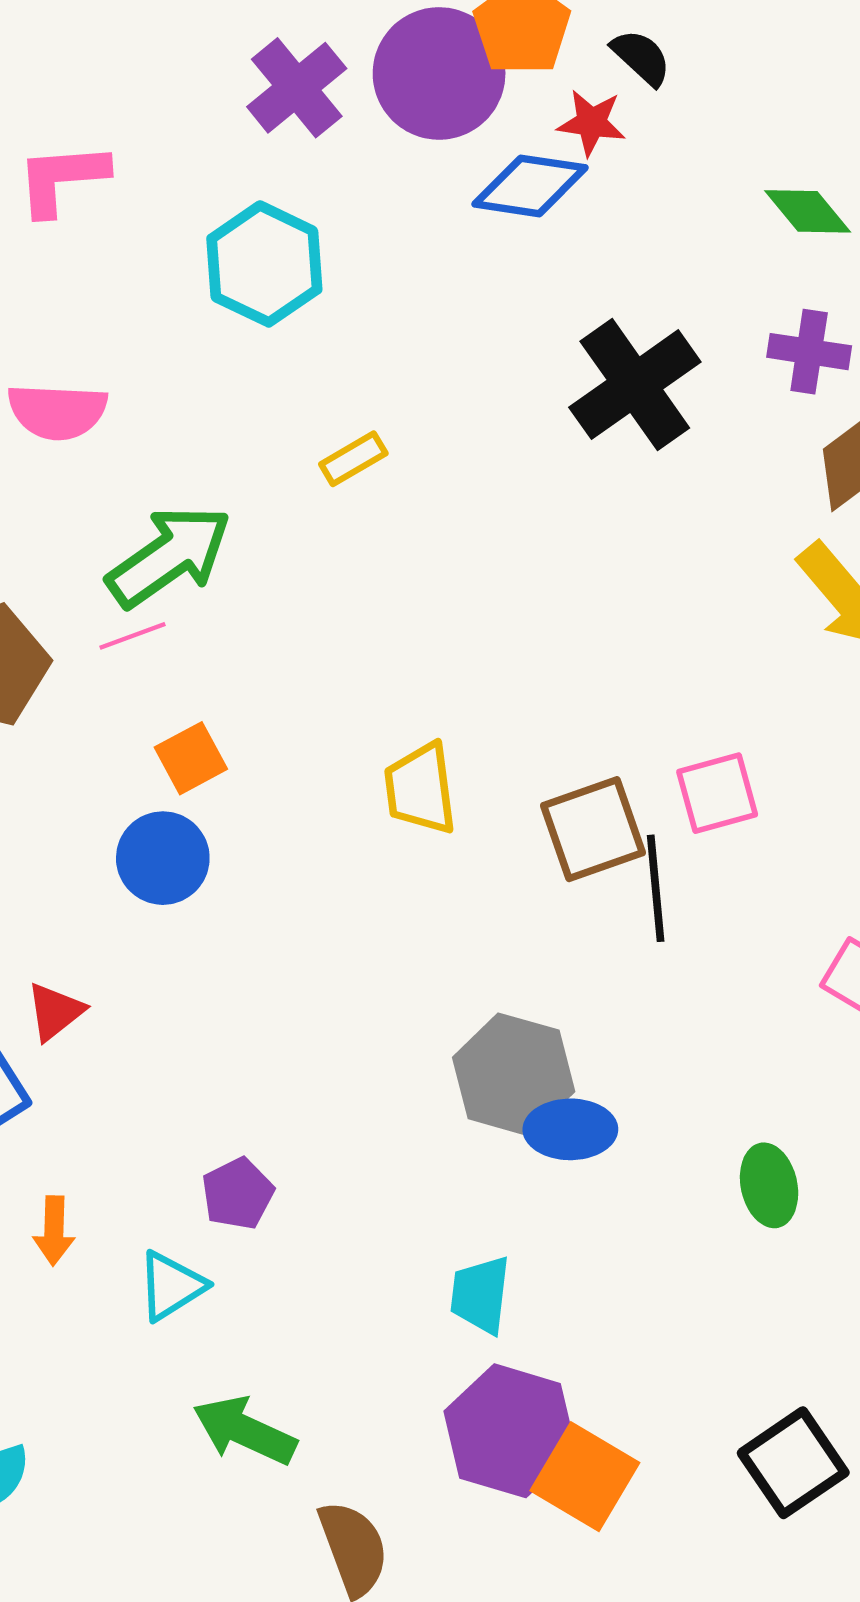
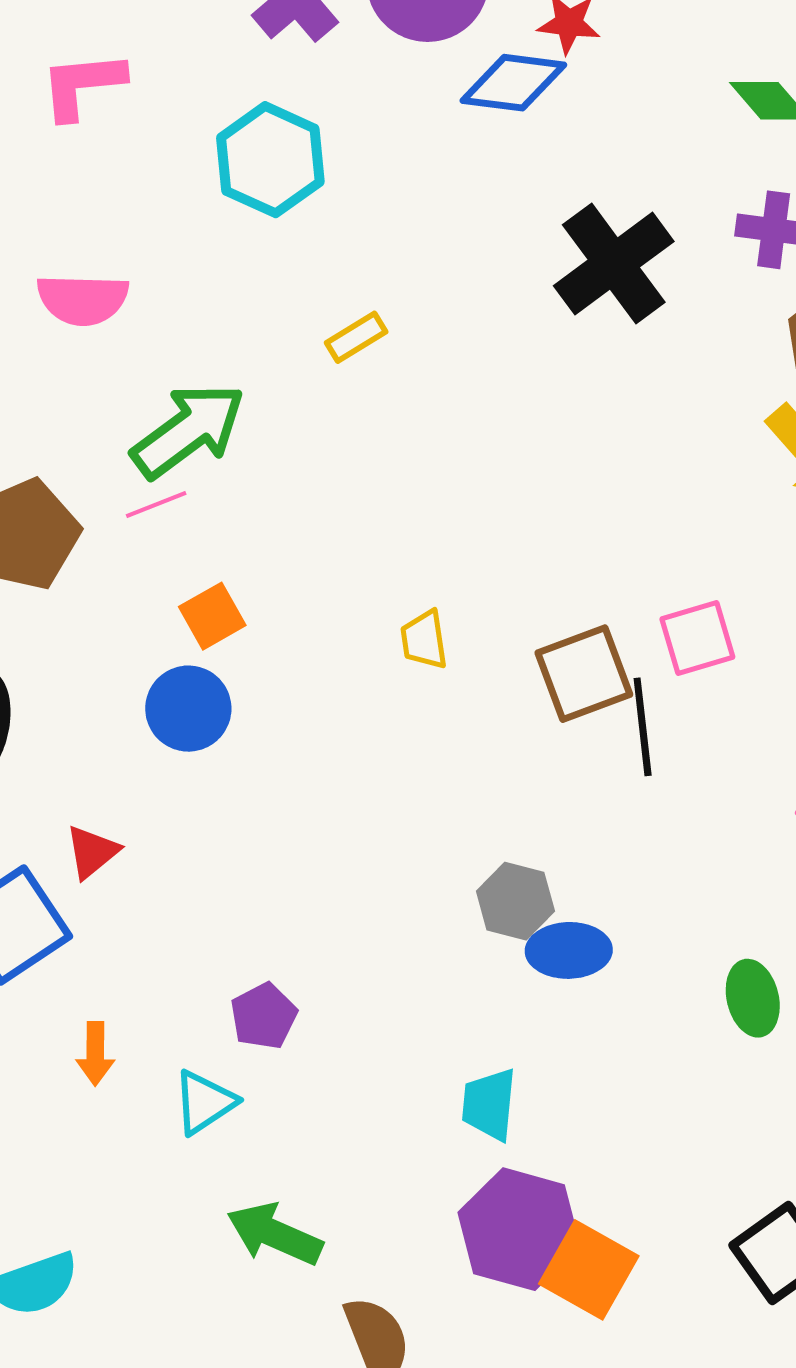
yellow trapezoid: (420, 789) -> (424, 640), size x0.7
gray hexagon: (514, 1074) -> (515, 901), size x0.7

